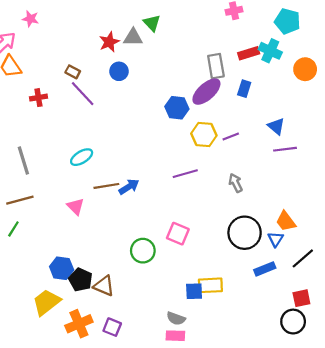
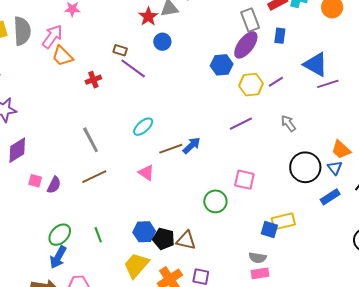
blue triangle: (276, 126) -> (316, 64), size x1.5
green line: (13, 229) -> (98, 235), moved, turned -42
blue square: (194, 291) -> (269, 230), turned 30

